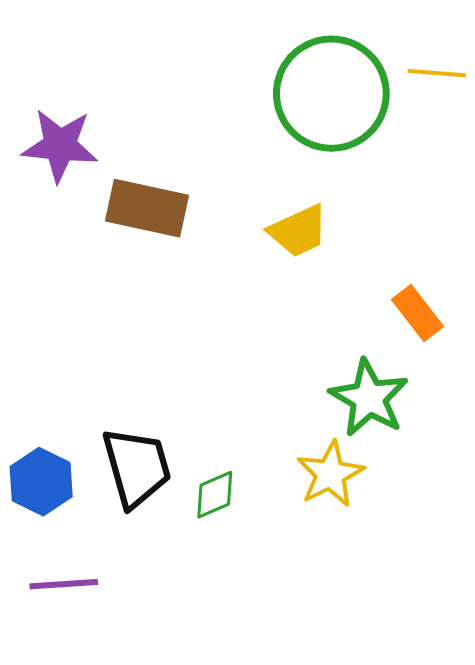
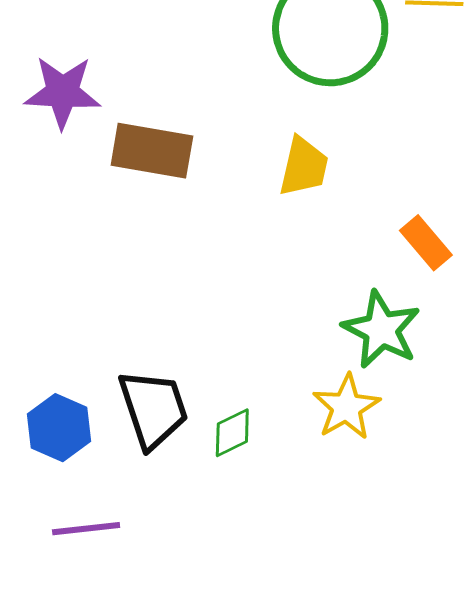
yellow trapezoid: (298, 231) -> (304, 167), turned -50

